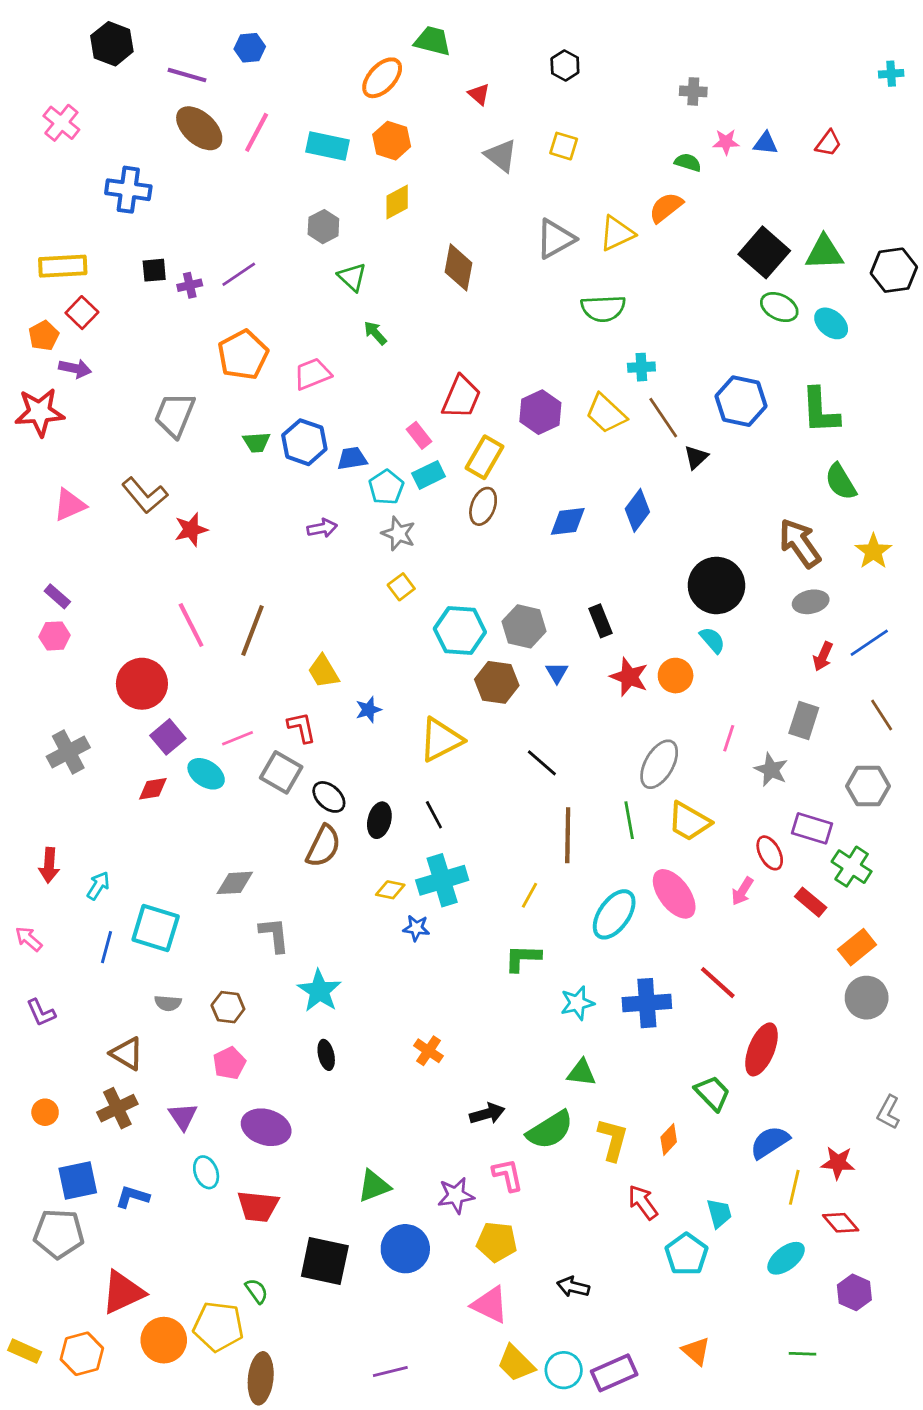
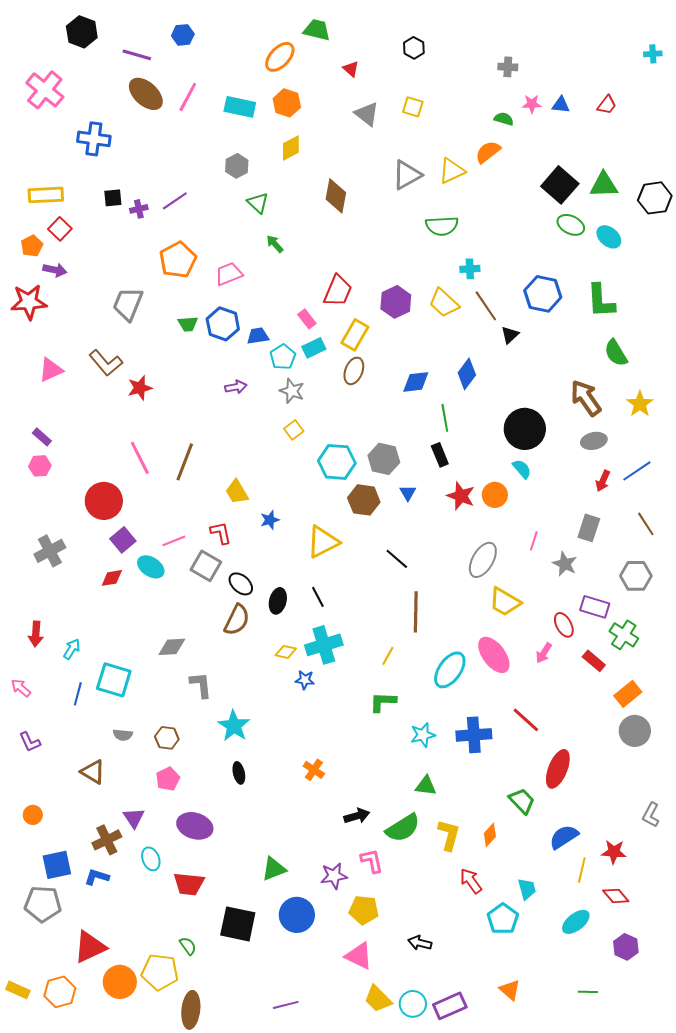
pink cross: (61, 123) -> (45, 90), size x1.4
green line: (629, 820) -> (445, 418), moved
brown cross: (117, 1108) -> (107, 840), moved

